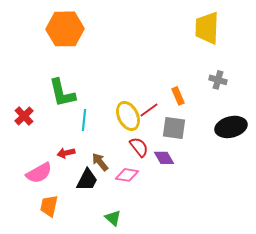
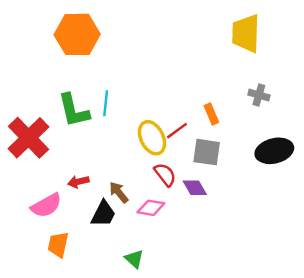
red cross: (24, 116) -> (28, 138), size x1.8
cyan line: (84, 120) -> (106, 103), moved

